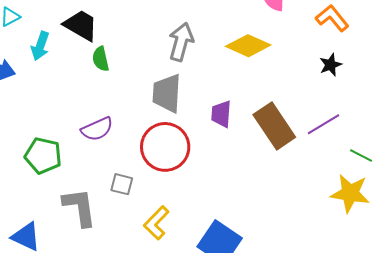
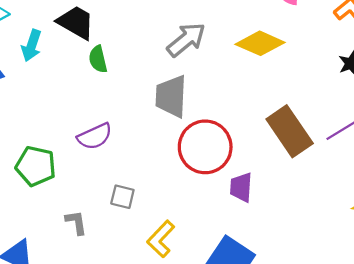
gray arrow: (181, 42) -> (186, 40), turned 36
purple trapezoid: (221, 114) -> (241, 187), moved
red circle: (165, 147) -> (205, 147), moved
gray L-shape: (80, 207) -> (76, 222), size x0.6

